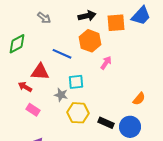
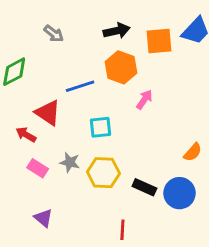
blue line: (62, 54) -> (80, 86), turned -42
red triangle: (40, 72) -> (48, 113), turned 30
gray star: (61, 95) -> (70, 162), moved

